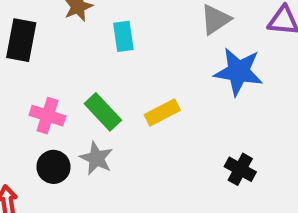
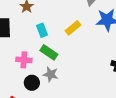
cyan rectangle: (123, 36) -> (42, 30), moved
yellow rectangle: (162, 113) -> (73, 28), moved

